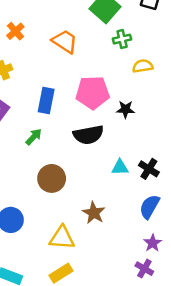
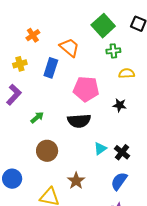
blue rectangle: (46, 100) -> (51, 68), moved
black star: (125, 109) -> (120, 105), moved
cyan triangle: (120, 167) -> (100, 149), turned -40

